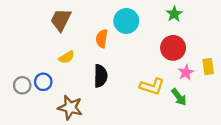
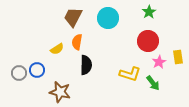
brown trapezoid: (61, 20) -> (73, 17), moved
orange semicircle: (102, 39) -> (77, 42), moved

